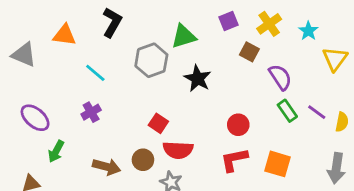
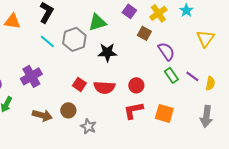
purple square: (228, 21) -> (129, 11), turned -32
cyan star: (308, 31) -> (186, 10), moved
cyan line: (95, 73) -> (47, 41), moved
black star: (198, 78) -> (107, 52), turned -30
purple cross: (91, 112) -> (31, 76), size x1.5
red semicircle: (178, 150) -> (104, 87), moved

